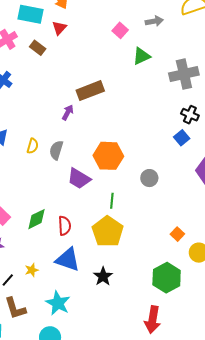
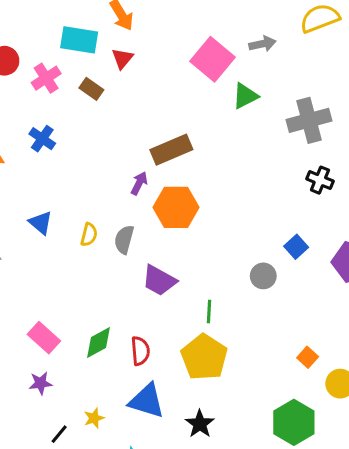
pink square: (120, 30) -> (212, 59), size x1.8
blue square: (182, 138) -> (296, 247), moved
orange hexagon: (108, 156) -> (176, 207), moved

